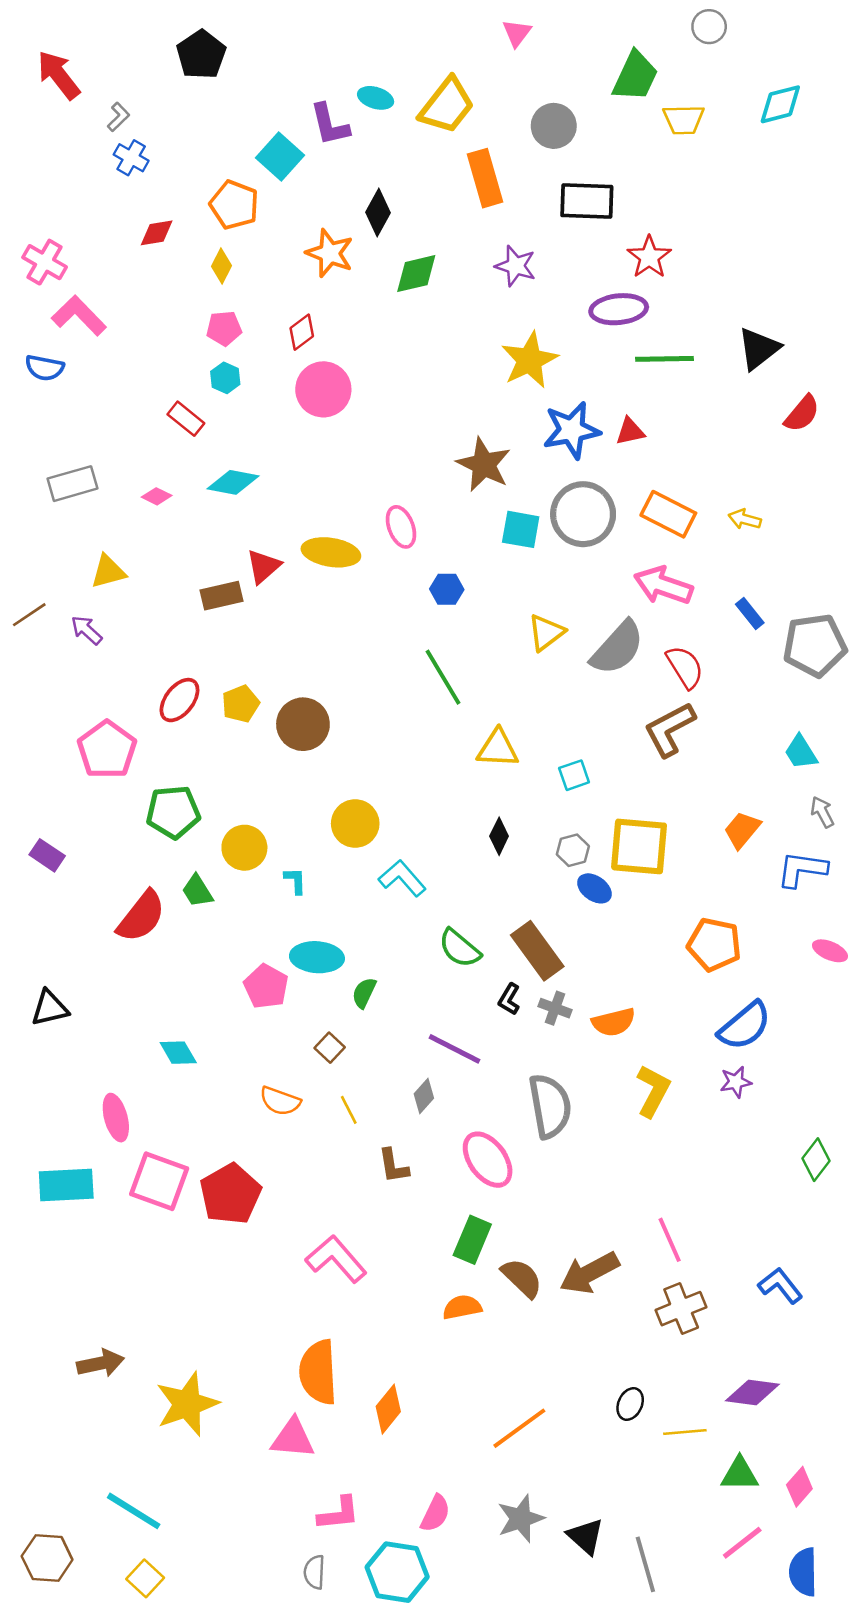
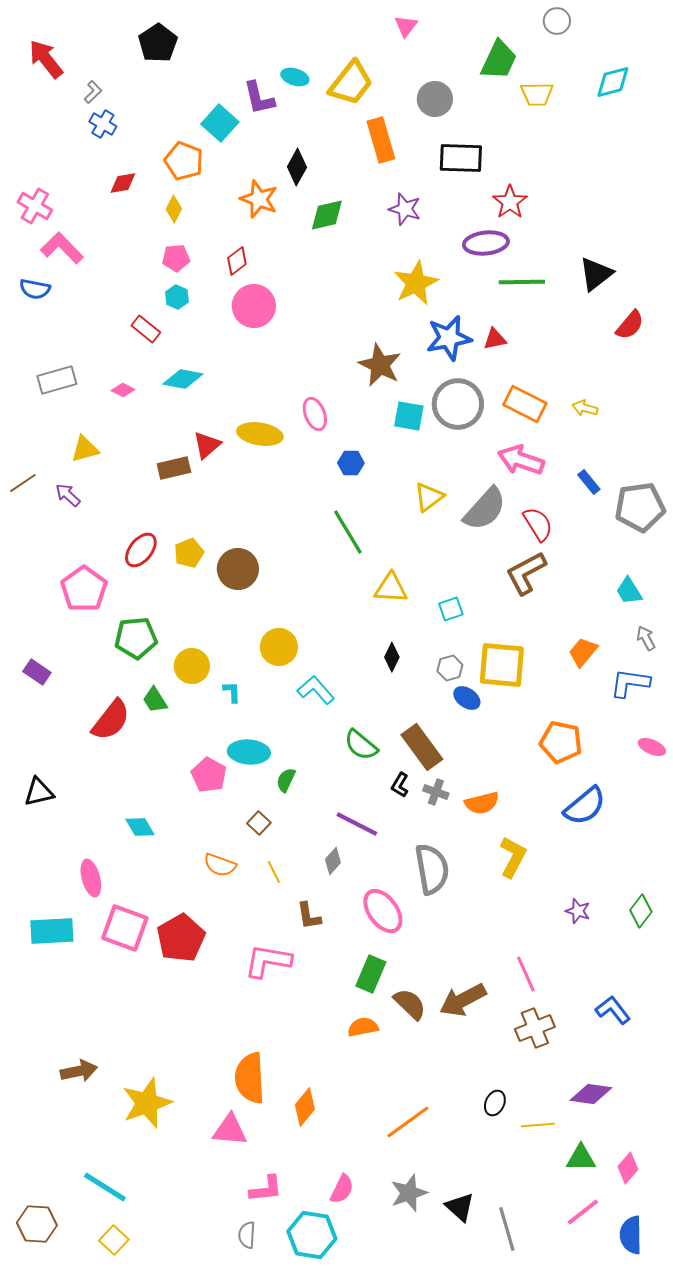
purple star: (736, 1082) -> (578, 911), moved, turned 30
pink L-shape: (336, 1259) -> (268, 961), moved, turned -39

